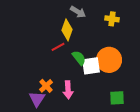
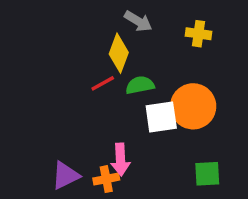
green semicircle: (79, 58) -> (140, 85), moved, turned -63
orange cross: (46, 86) -> (106, 179), moved, turned 32
purple triangle: (37, 99) -> (66, 175), turned 30

